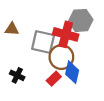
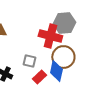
gray square: (43, 42) -> (29, 61), moved, size x0.6
brown circle: (61, 57) -> (63, 57), moved

